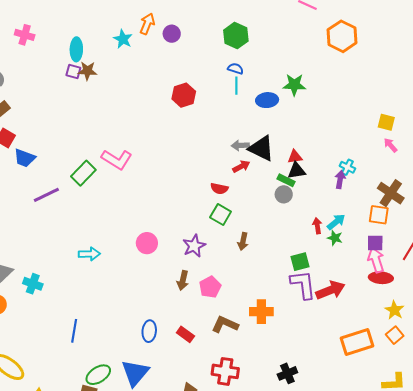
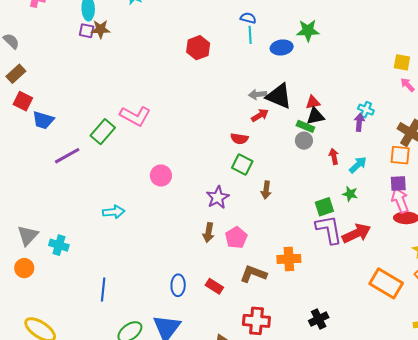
red arrow: (317, 226) -> (334, 156), moved
green star: (335, 238) -> (350, 194), moved
pink circle: (147, 243) -> (161, 175), moved
orange rectangle: (357, 342) -> (386, 283), turned 52

